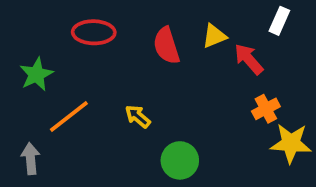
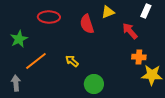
yellow triangle: (214, 36) -> (108, 12), moved
orange cross: (266, 109) -> (139, 57), turned 32

